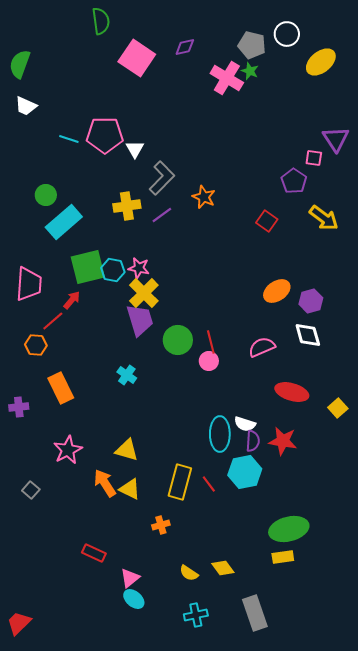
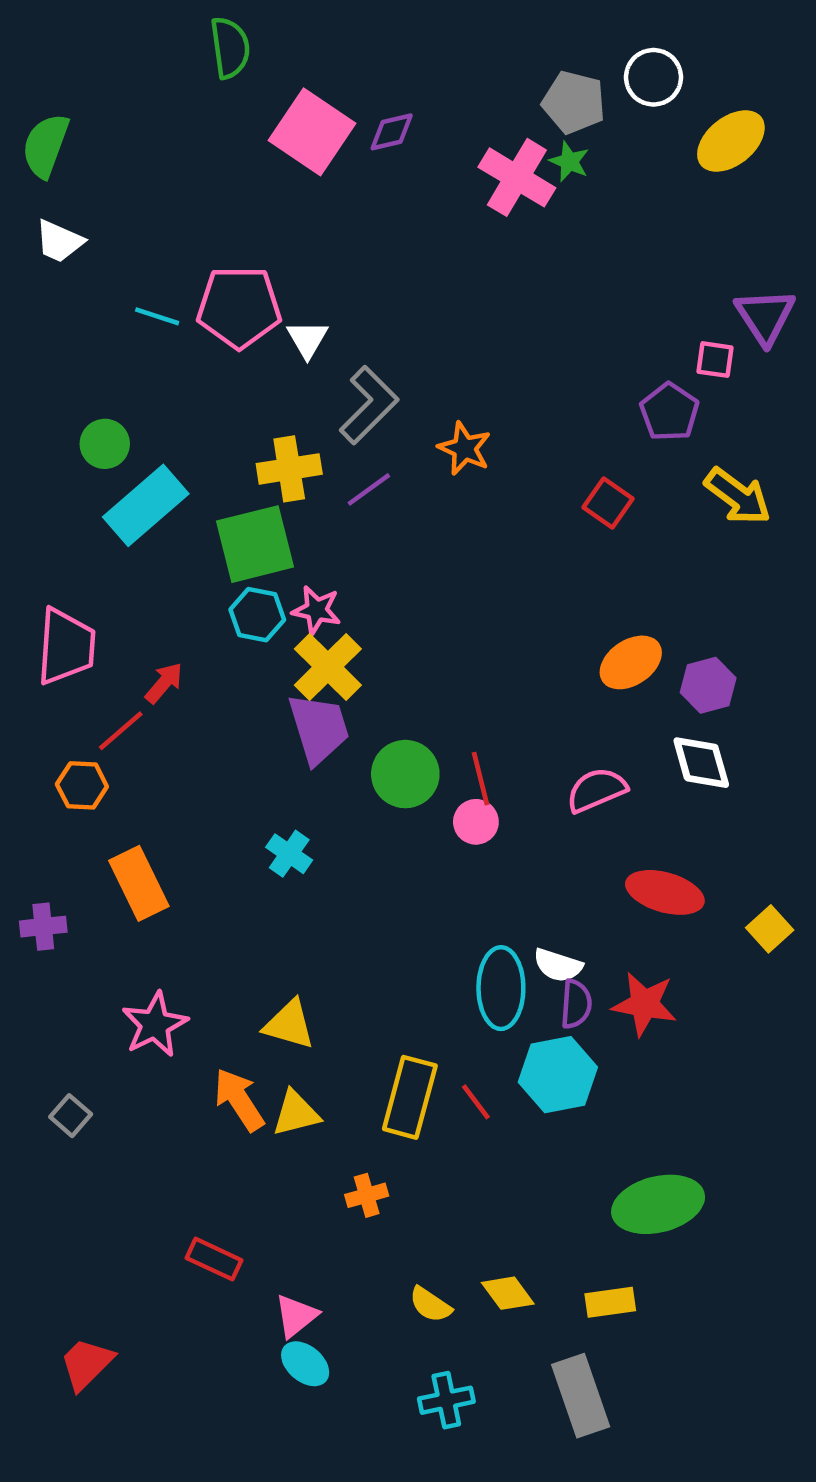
purple diamond: (185, 47) -> (392, 132), moved
green square: (88, 267) -> (255, 544), moved
yellow triangle: (130, 489) -> (296, 1113), turned -40
yellow rectangle: (283, 557) -> (610, 1302), moved
red trapezoid: (19, 623) -> (87, 1364), moved

